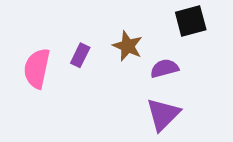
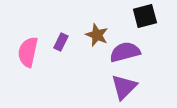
purple semicircle: (164, 68) -> (125, 52), size x1.4

